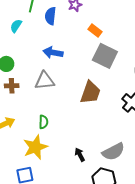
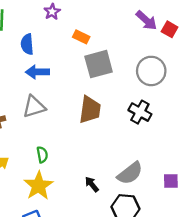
blue semicircle: (50, 16) -> (27, 44), moved
gray square: (105, 56) -> (99, 64), turned -30

